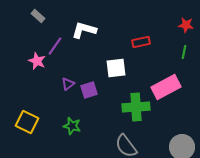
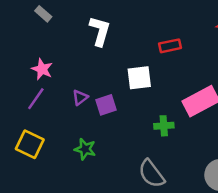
white L-shape: (84, 30) -> (100, 31), turned 90
purple line: (55, 46) -> (36, 99), moved
green cross: (136, 107) -> (164, 126), size x0.6

